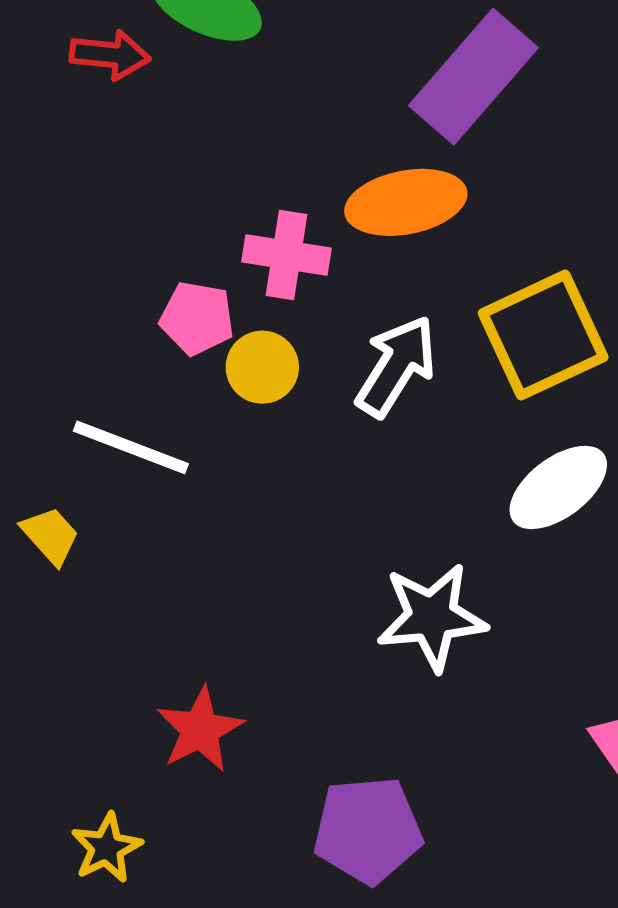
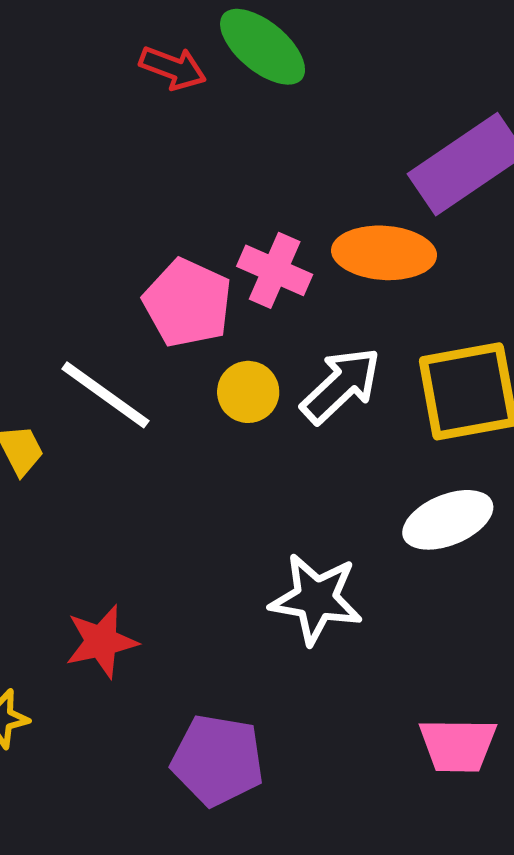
pink pentagon: (197, 318) -> (188, 303), size x1.4
yellow circle: (262, 367) -> (248, 392), moved

